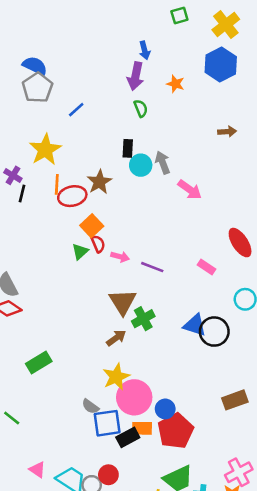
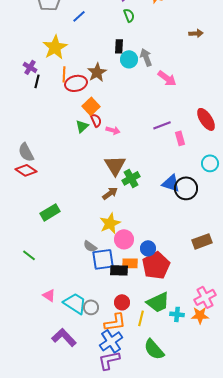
purple line: (152, 267) -> (162, 125), moved, turned -42
pink rectangle: (206, 267) -> (180, 138), turned 40
pink circle: (134, 397) -> (124, 239), size x0.7
black rectangle: (128, 437) -> (119, 270), turned 30
red circle: (108, 475) -> (122, 302), moved

